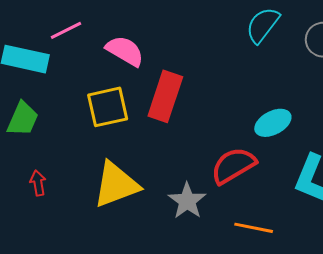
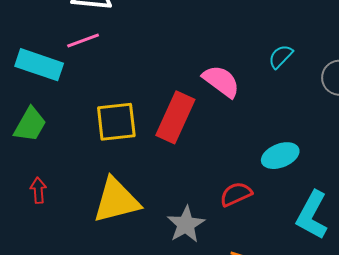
cyan semicircle: (263, 25) -> (281, 57), size x0.7
pink semicircle: (125, 51) -> (221, 81), moved
red semicircle: (233, 166) -> (236, 194), size x0.7

